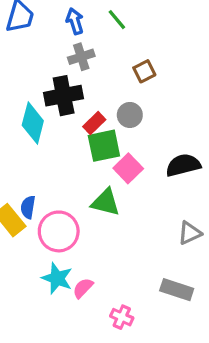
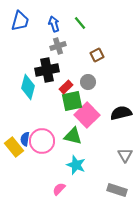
pink square: (128, 168) -> (87, 115), size x1.4
pink circle: (59, 231) -> (42, 141), moved
gray triangle: (190, 233) -> (125, 155), turned -35
cyan star: (57, 278) -> (76, 165), moved

